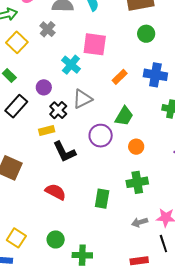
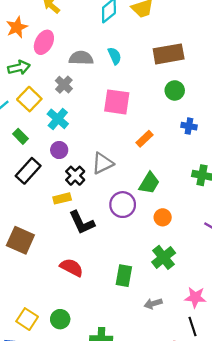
cyan cross: (71, 65) -> (58, 119), moved
blue cross: (155, 75) -> (189, 126), moved, size x0.6
green cross: (137, 182) -> (164, 257), turned -30
gray arrow: (140, 222) -> (153, 304), moved
green circle: (56, 239) -> (60, 319), moved

